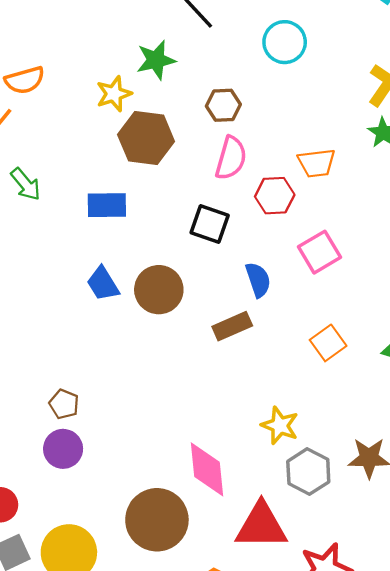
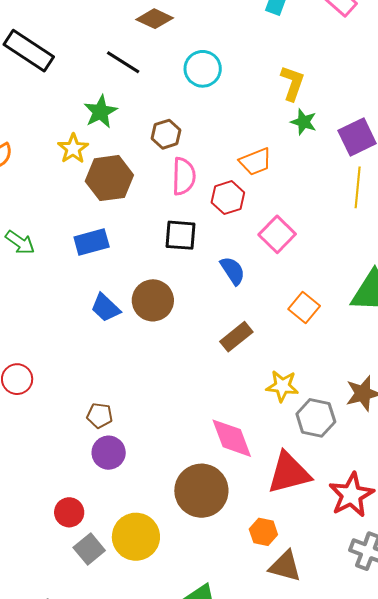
brown rectangle: (232, 326) -> (236, 337), moved

